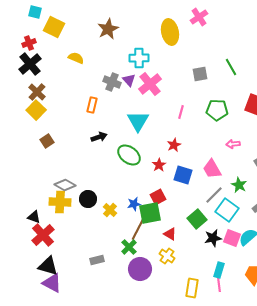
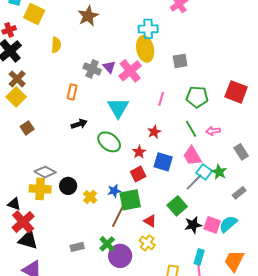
yellow ellipse: (170, 32) -> (145, 49), moved
yellow semicircle: (76, 58) -> (56, 45), turned 70
cyan cross: (139, 58) -> (148, 29), moved
green line: (231, 67) -> (191, 129), moved
red square: (158, 197) -> (138, 174), moved
cyan square: (227, 210) -> (204, 172), moved, size x0.7
green cross: (129, 247) -> (107, 244), moved
black triangle: (48, 266) -> (28, 240), moved

